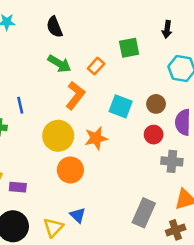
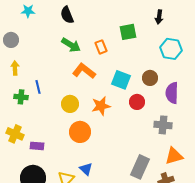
orange rectangle: (96, 66) -> (101, 47), turned -64
orange L-shape: (75, 95) -> (84, 71), turned -90
blue line: (20, 105) -> (38, 87), moved
red circle: (154, 135) -> (137, 102), moved
yellow circle: (58, 136) -> (70, 104), size x0.7

